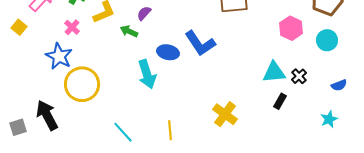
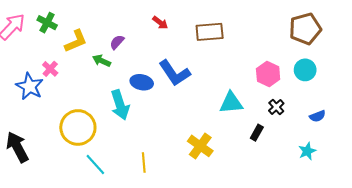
pink cross: (72, 27) -> (50, 69), moved
pink hexagon: (291, 28) -> (268, 74), moved
cyan triangle: (274, 72) -> (231, 103), moved
yellow circle: (82, 84) -> (78, 127), moved

